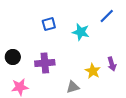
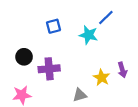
blue line: (107, 16) -> (106, 17), moved
black circle: (13, 57) -> (24, 57), moved

